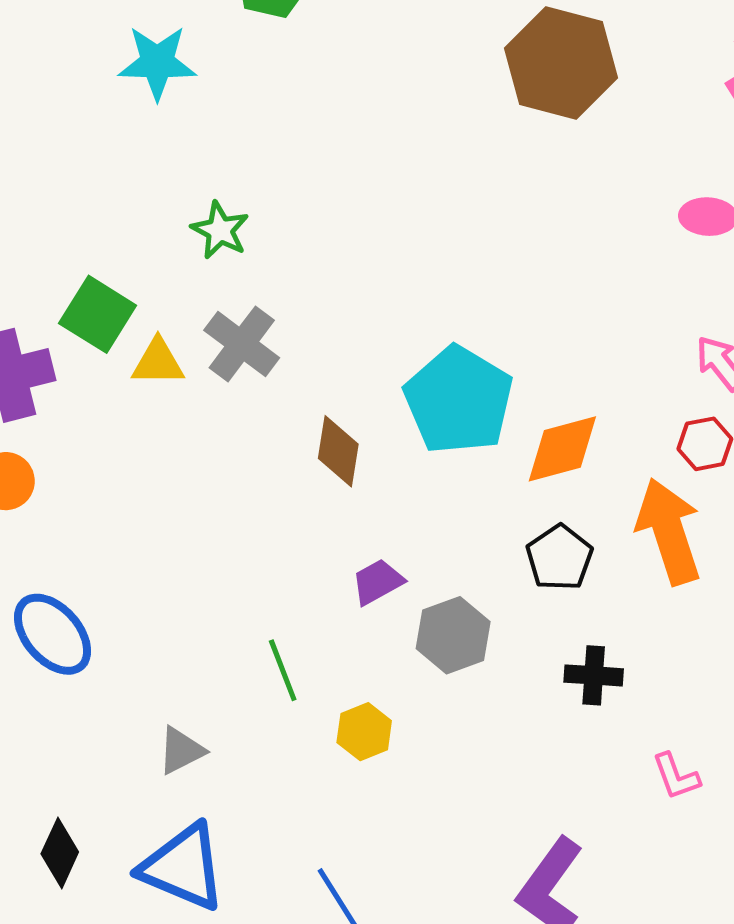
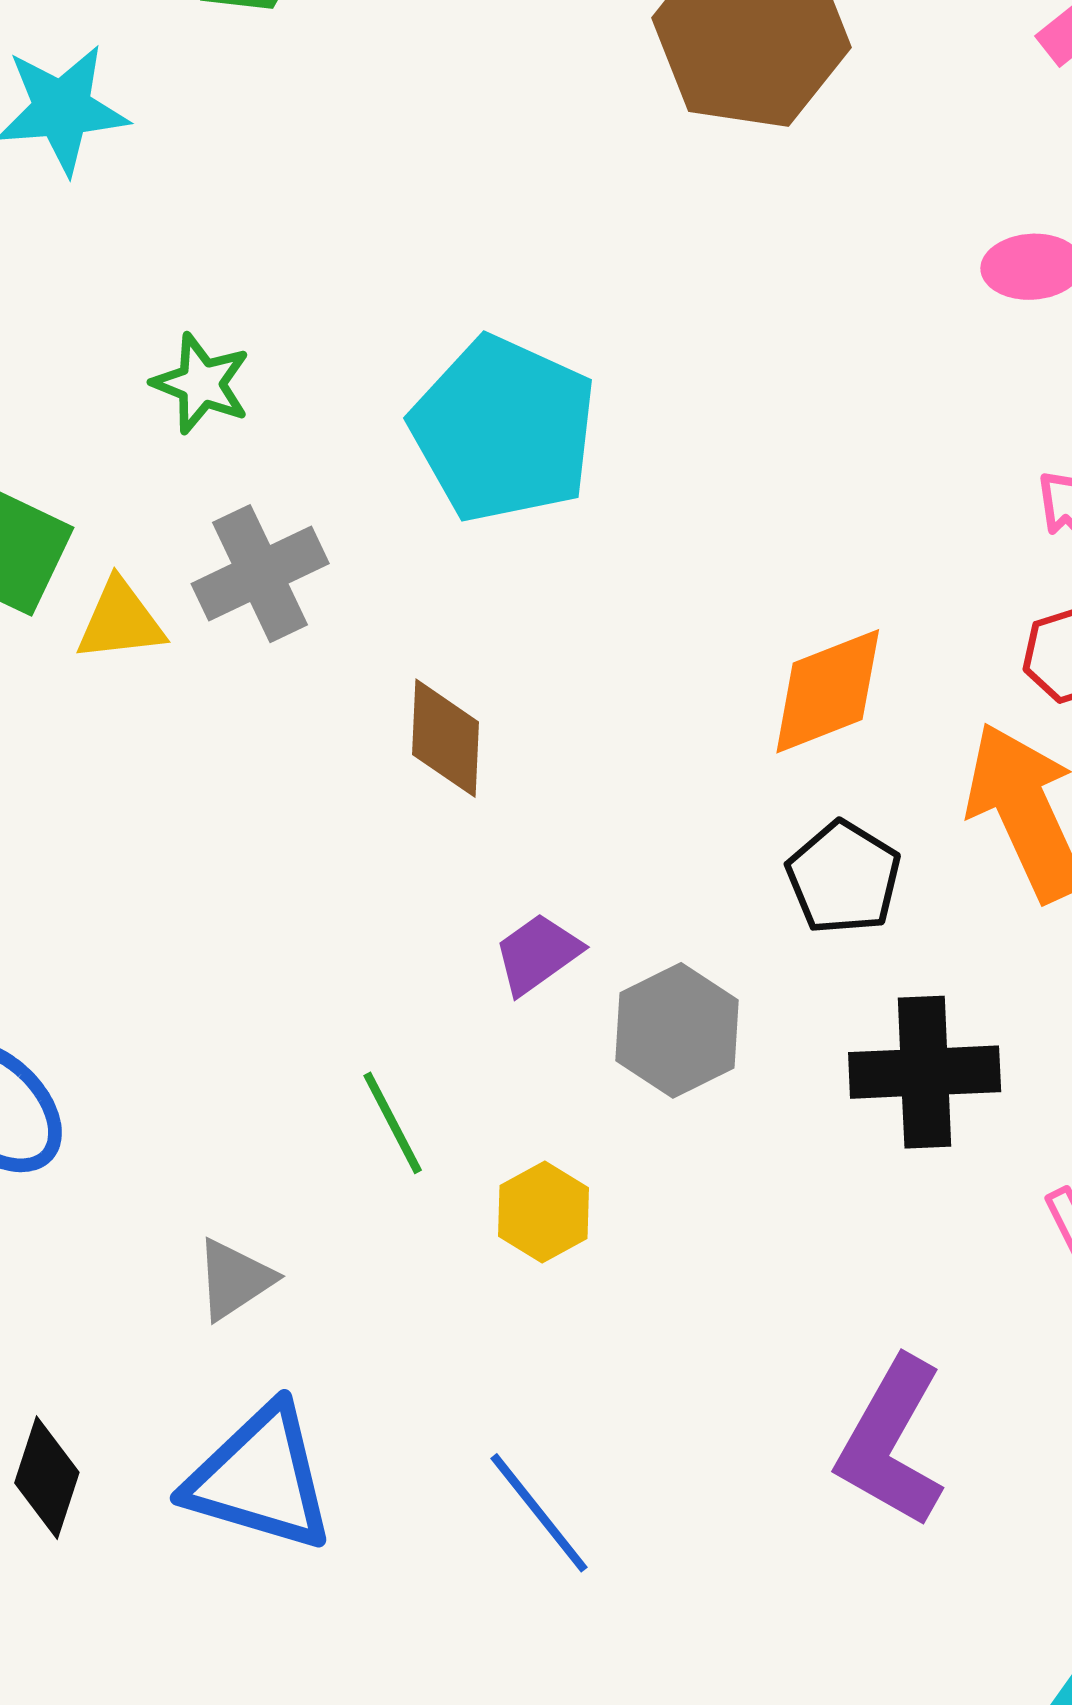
gray cross: (242, 344) -> (260, 574), turned 34
cyan pentagon: (459, 400) -> (504, 429), moved
black cross: (594, 675) -> (925, 1072), size x1.5

